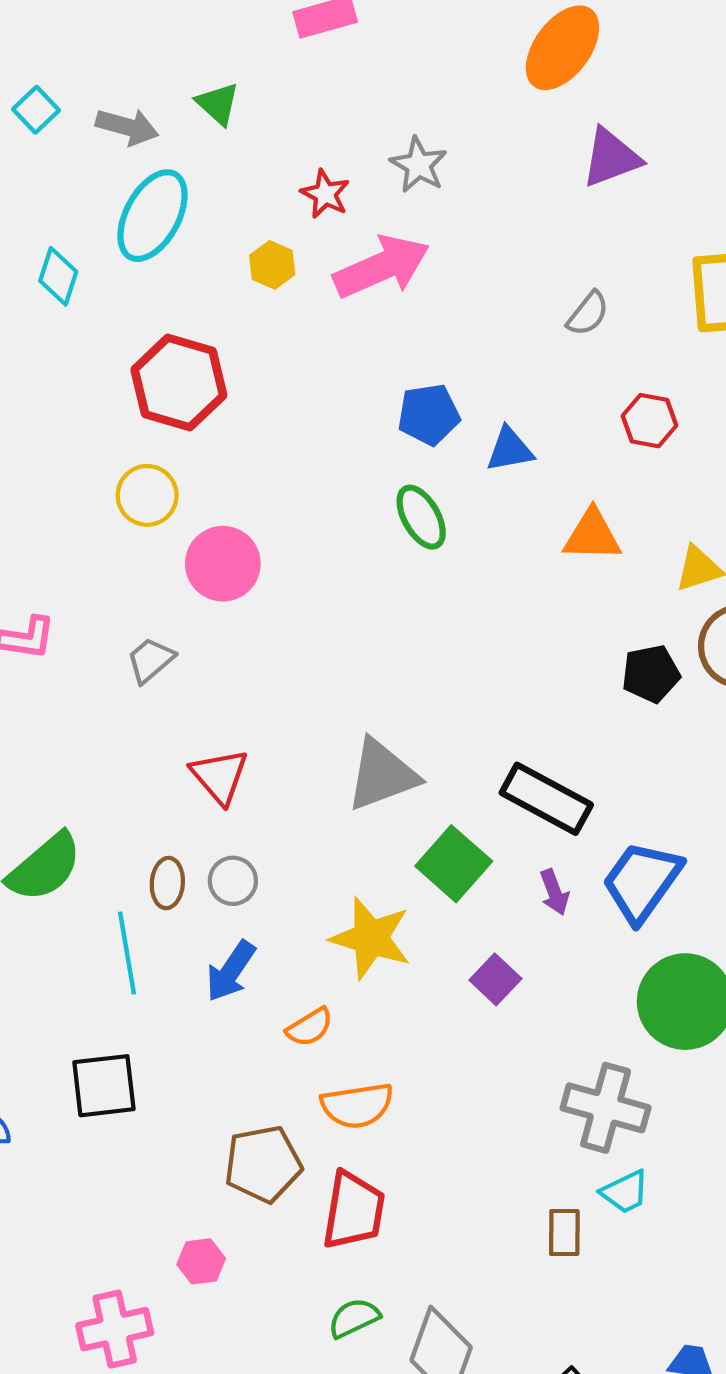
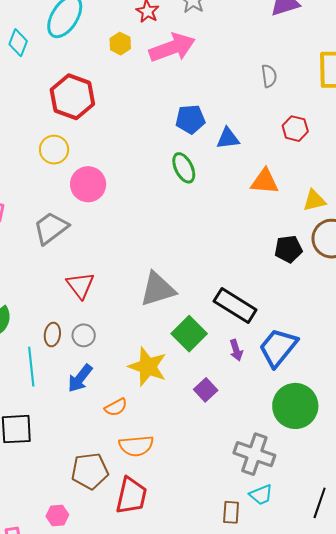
gray semicircle: (588, 314) -> (269, 76), turned -50
gray trapezoid: (150, 660) -> (51, 228), size x1.5

